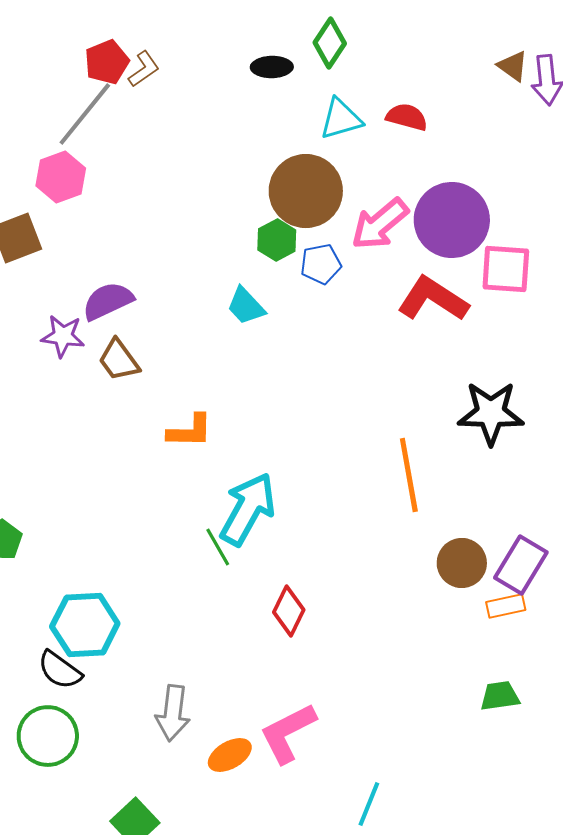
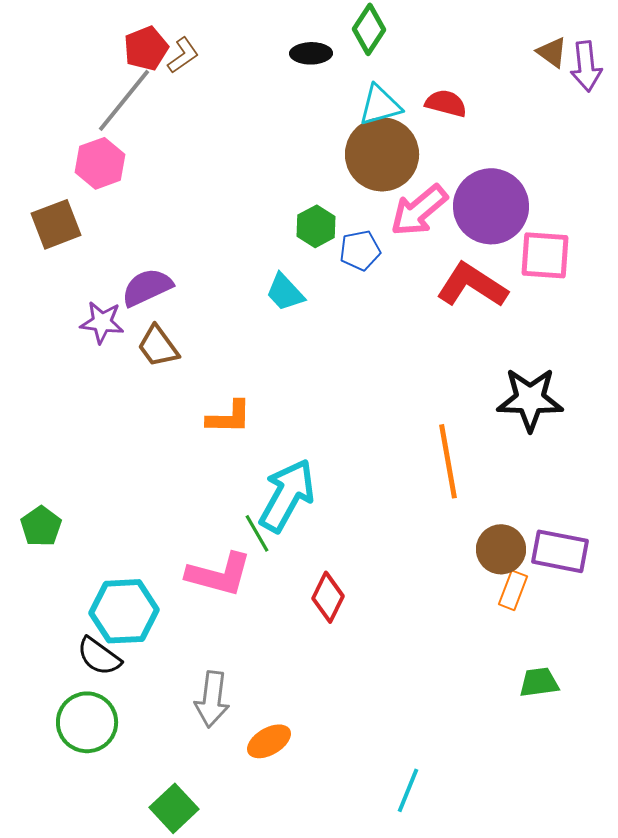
brown circle: (306, 191) -> (382, 154), moved
purple rectangle: (521, 565) -> (560, 551), turned 70
orange rectangle: (506, 606) -> (513, 590), moved, turned -57
pink L-shape: (288, 733) -> (219, 574), moved, turned -138

